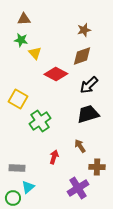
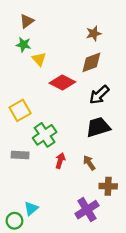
brown triangle: (24, 19) -> (27, 21), turned -32
yellow square: (18, 99) -> (20, 110), turned 30
red arrow: (54, 157) -> (60, 161), moved
gray rectangle: (17, 168) -> (20, 155), moved

